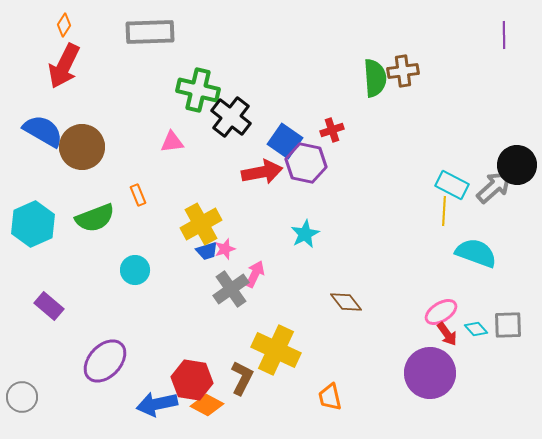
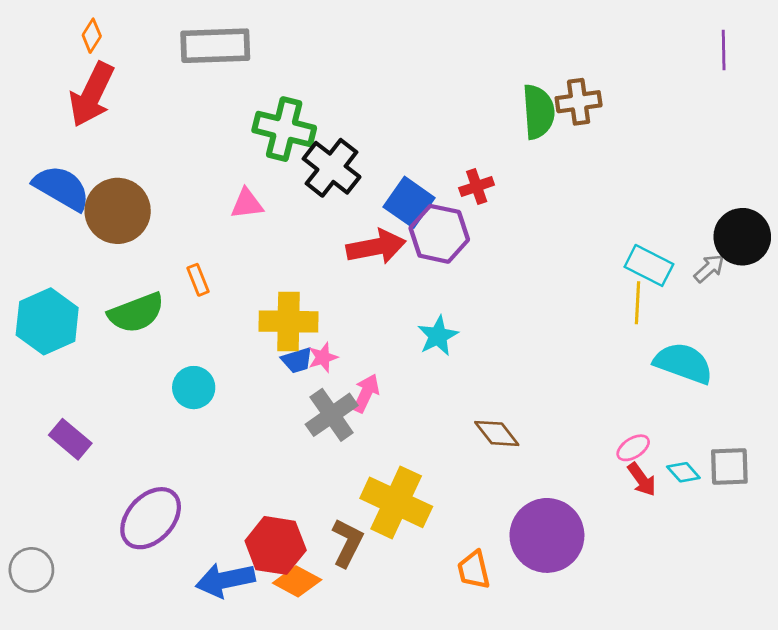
gray arrow: (494, 187) -> (709, 268), size x0.6
yellow cross: (201, 224) -> (288, 321), turned 30
pink ellipse: (441, 312) -> (633, 448), size x0.7
purple circle: (430, 373) -> (547, 535), moved

